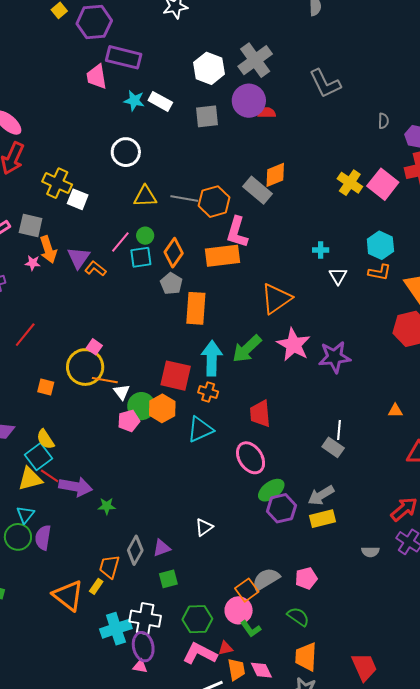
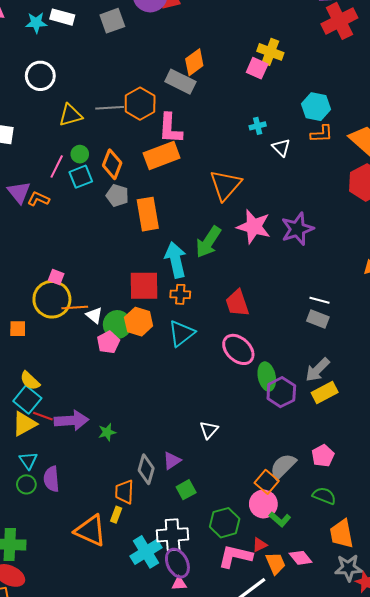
pink square: (383, 184) -> (257, 68), moved, size x0.7
white line: (339, 430) -> (319, 300), turned -66
green ellipse: (271, 490) -> (267, 377), turned -52
green circle: (18, 537) -> (26, 484), size x0.7

